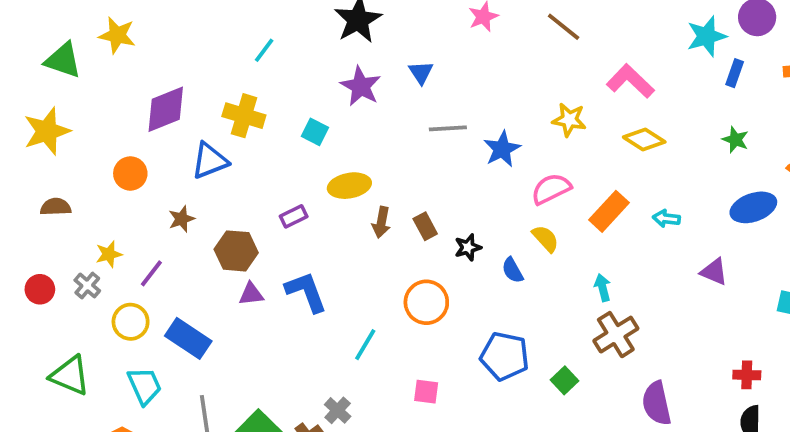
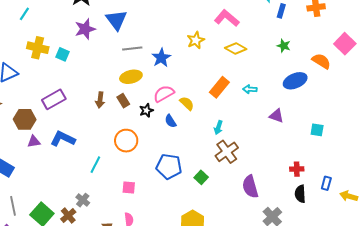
cyan line: (264, 50) -> (24, 14), moved
blue triangle: (421, 72) -> (116, 20), size x1.6
purple star: (361, 86) -> (85, 29), turned 30
yellow cross: (244, 116) -> (38, 48), moved
yellow star: (569, 120) -> (196, 40), turned -30
yellow ellipse: (349, 186) -> (131, 77), moved
pink semicircle: (551, 189) -> (164, 94), moved
purple rectangle: (294, 216) -> (54, 99), size x1.6
cyan arrow: (603, 288) -> (218, 127), turned -144
blue L-shape: (306, 292) -> (63, 139), turned -40

